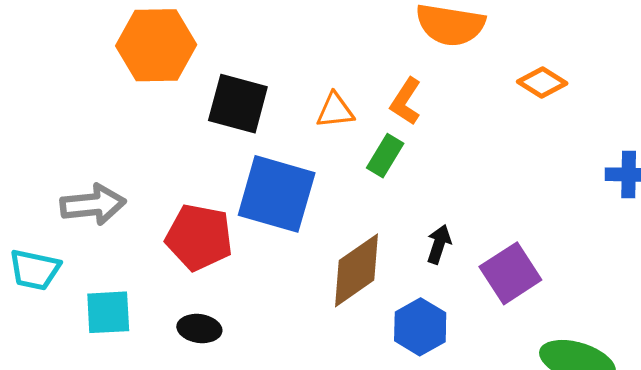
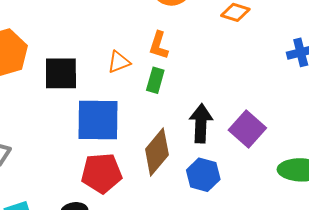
red pentagon: (199, 237) -> (102, 173), moved
black arrow: (439, 244) -> (201, 123), size x1.6

